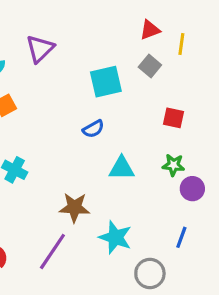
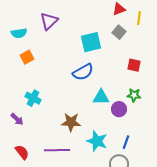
blue semicircle: (93, 129) -> (83, 72), size x1.5
purple circle: (192, 189) -> (119, 109), moved
blue line: (181, 237) -> (126, 142), moved
purple line: (52, 251) -> (57, 150), turned 55

